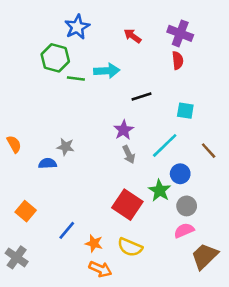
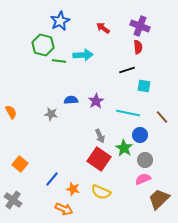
black line: (142, 96) -> (127, 70), moved
cyan line: (165, 145) -> (128, 113), turned 55
gray arrow: (129, 154) -> (100, 136), moved
blue semicircle: (48, 163) -> (71, 100), moved
orange arrow: (100, 269) -> (64, 209), moved

